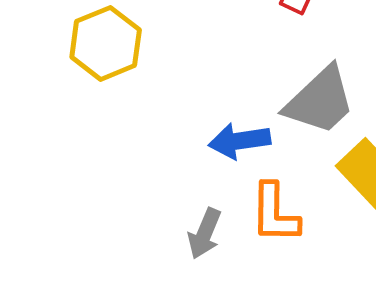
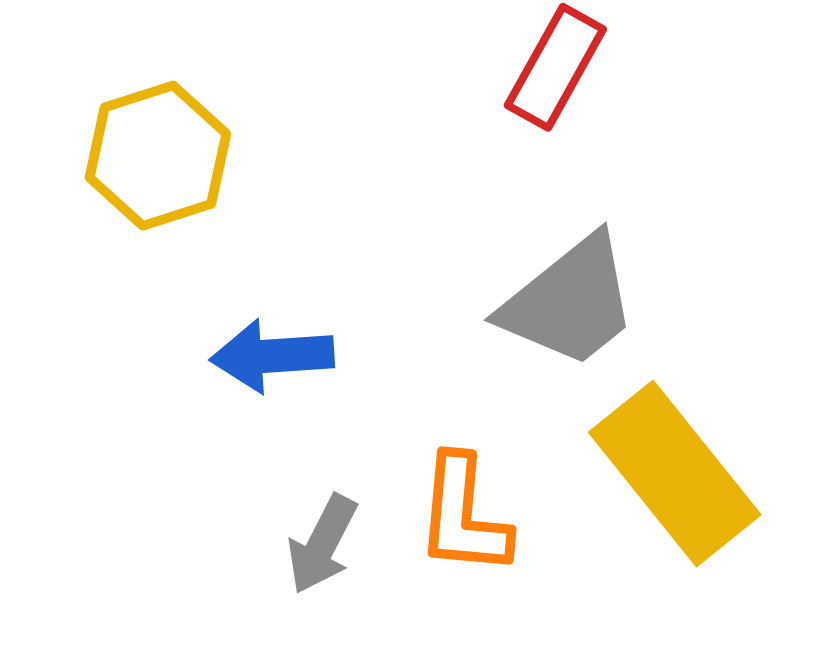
blue arrow: (240, 141) -> (272, 356), moved

